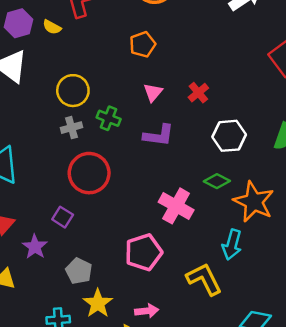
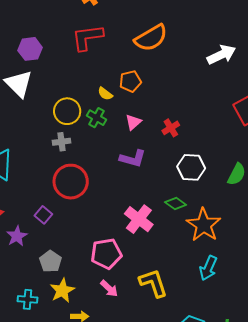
yellow semicircle: (52, 27) -> (105, 94), moved
green cross: (109, 118) -> (96, 118), moved
cyan arrow: (232, 245) -> (208, 268), moved
pink arrow: (147, 311) -> (109, 288), moved, turned 42

